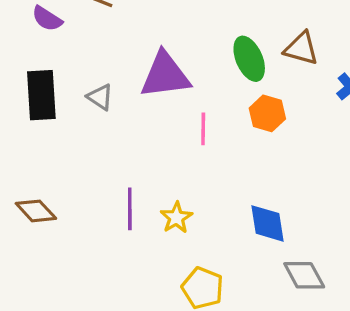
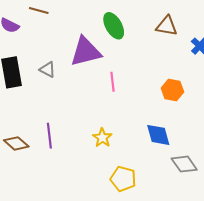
green ellipse: (249, 59) -> (114, 26), moved
orange hexagon: (267, 113) -> (172, 90), moved
purple line: (130, 209) -> (49, 136), moved

